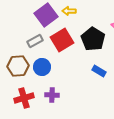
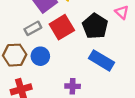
blue rectangle: (99, 71) -> (101, 60), size x1.6
purple cross: (52, 95) -> (73, 86), moved

